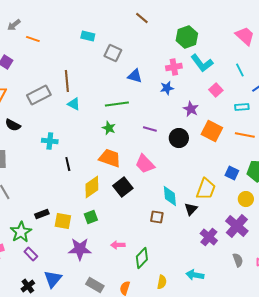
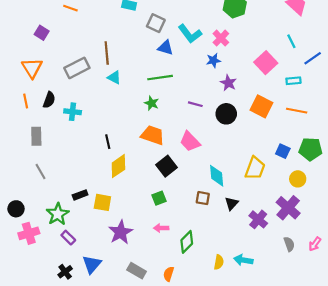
cyan L-shape: (202, 63) -> (190, 34), moved
pink cross: (174, 67) -> (221, 38), turned -35
blue triangle: (135, 76) -> (165, 48), moved
pink square: (216, 90) -> (266, 63), size x1.5
purple star: (191, 109) -> (228, 83), moved
black semicircle: (13, 125) -> (49, 100), turned -98
cyan cross: (50, 141) -> (73, 112), moved
yellow diamond: (92, 187) -> (118, 166), moved
black triangle: (191, 209) -> (232, 203), moved
green square: (91, 217) -> (159, 198), moved
purple star: (80, 249) -> (121, 232), turned -30
yellow semicircle: (162, 282) -> (219, 262), moved

